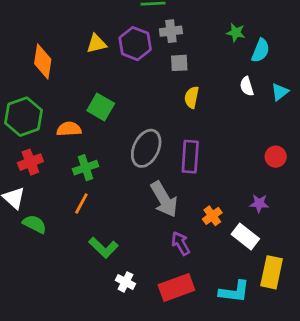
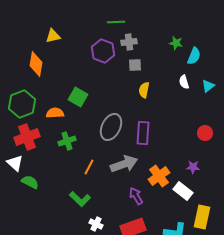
yellow triangle: (97, 44) -> (53, 36), moved
red cross: (30, 162) -> (27, 137), size x1.4
gray arrow: (164, 199) -> (124, 164), turned -80
orange line: (81, 203) -> (89, 167), moved
orange cross: (212, 216) -> (159, 176), size x1.5

